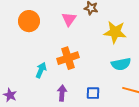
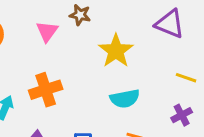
yellow star: (115, 32) -> (116, 51), turned 30

